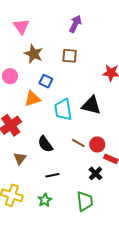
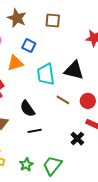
brown line: (78, 143) -> (63, 100), moved
red circle: (97, 144) -> (88, 101), moved
black line: (52, 175) -> (35, 131), moved
green trapezoid: (85, 201) -> (52, 166), moved, turned -135

